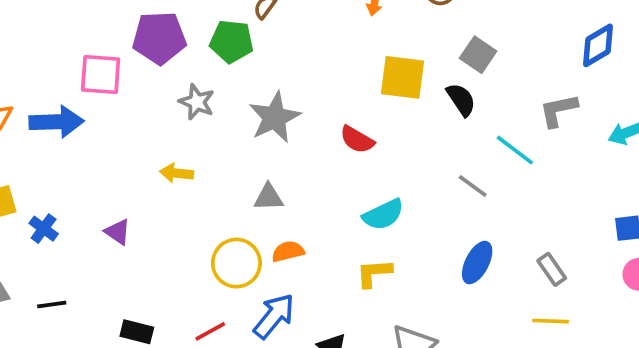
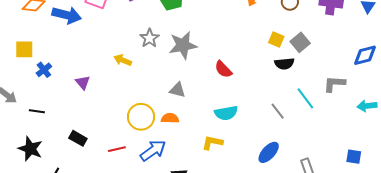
yellow square: (403, 77) -> (276, 39), moved, size x0.6
black semicircle: (461, 100) -> (284, 64), turned 102
gray star: (197, 102) -> (149, 38), moved
gray triangle: (269, 197) -> (177, 90), moved

